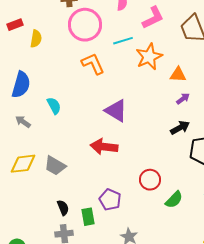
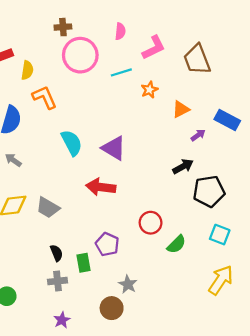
orange star: (149, 57) -> (149, 90), size x0.6
orange L-shape: (93, 64) -> (45, 97), moved
orange triangle: (178, 75) -> (181, 109), turned -30
purple arrow: (183, 99) -> (198, 135), moved
cyan semicircle: (54, 106) -> (72, 143), moved, size x1.4

